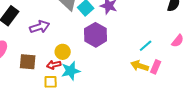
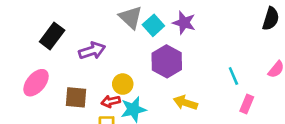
cyan line: (146, 46) -> (233, 76), turned -72
yellow arrow: (140, 66) -> (185, 103), moved

